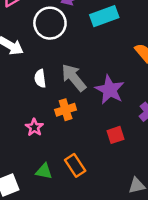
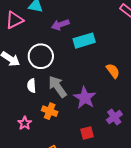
white circle: (50, 23) -> (41, 56), moved
orange cross: (66, 110) -> (50, 111), turned 35

